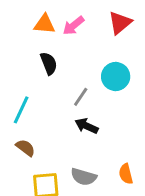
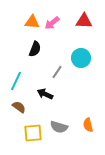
red triangle: (120, 23) -> (84, 21), turned 42
black semicircle: (49, 63) -> (35, 49), turned 42
black arrow: (87, 126) -> (45, 94), moved

